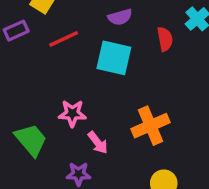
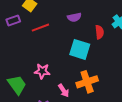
cyan square: (114, 58) -> (80, 49), moved
pink arrow: (98, 143) -> (64, 91), moved

